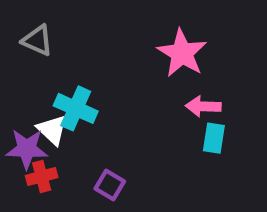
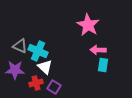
gray triangle: (37, 40) -> (20, 46), moved
white triangle: (52, 130) -> (45, 67), moved
red cross: (42, 176) -> (36, 83), moved

